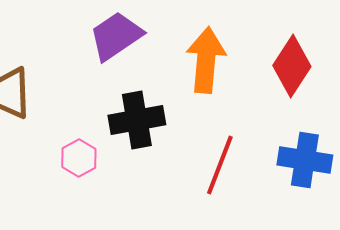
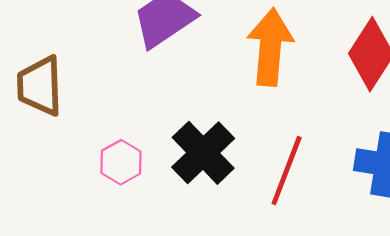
black cross: (137, 120) -> (203, 153), moved, turned -34

